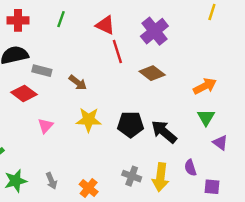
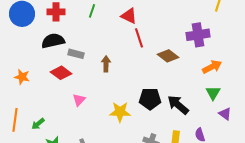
purple cross: (154, 31) -> (198, 35), moved, turned 30
brown arrow: (78, 83) -> (106, 64), turned -126
yellow star: (89, 120) -> (120, 112), moved

